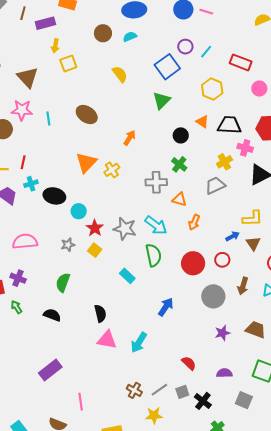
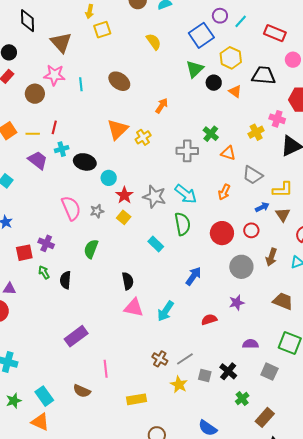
yellow hexagon: (212, 89) -> (231, 58), moved
black trapezoid: (229, 125) -> (264, 75), moved
black circle: (181, 135) -> (214, 83), moved
gray trapezoid: (215, 185) -> (253, 175), moved, turned -125
orange triangle: (179, 199) -> (228, 153), moved
pink semicircle: (25, 241) -> (71, 208), moved, turned 70
black semicircle: (52, 315) -> (65, 280), moved, turned -108
purple star: (222, 333) -> (237, 303), moved
red semicircle: (189, 363) -> (209, 320), moved, turned -63
gray square: (182, 392) -> (205, 375), moved, turned 32
yellow star: (154, 415) -> (179, 385), turned 30

